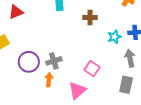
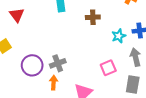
red triangle: (16, 12) -> (17, 15), turned -42
pink square: (92, 69) -> (108, 68), moved, turned 35

